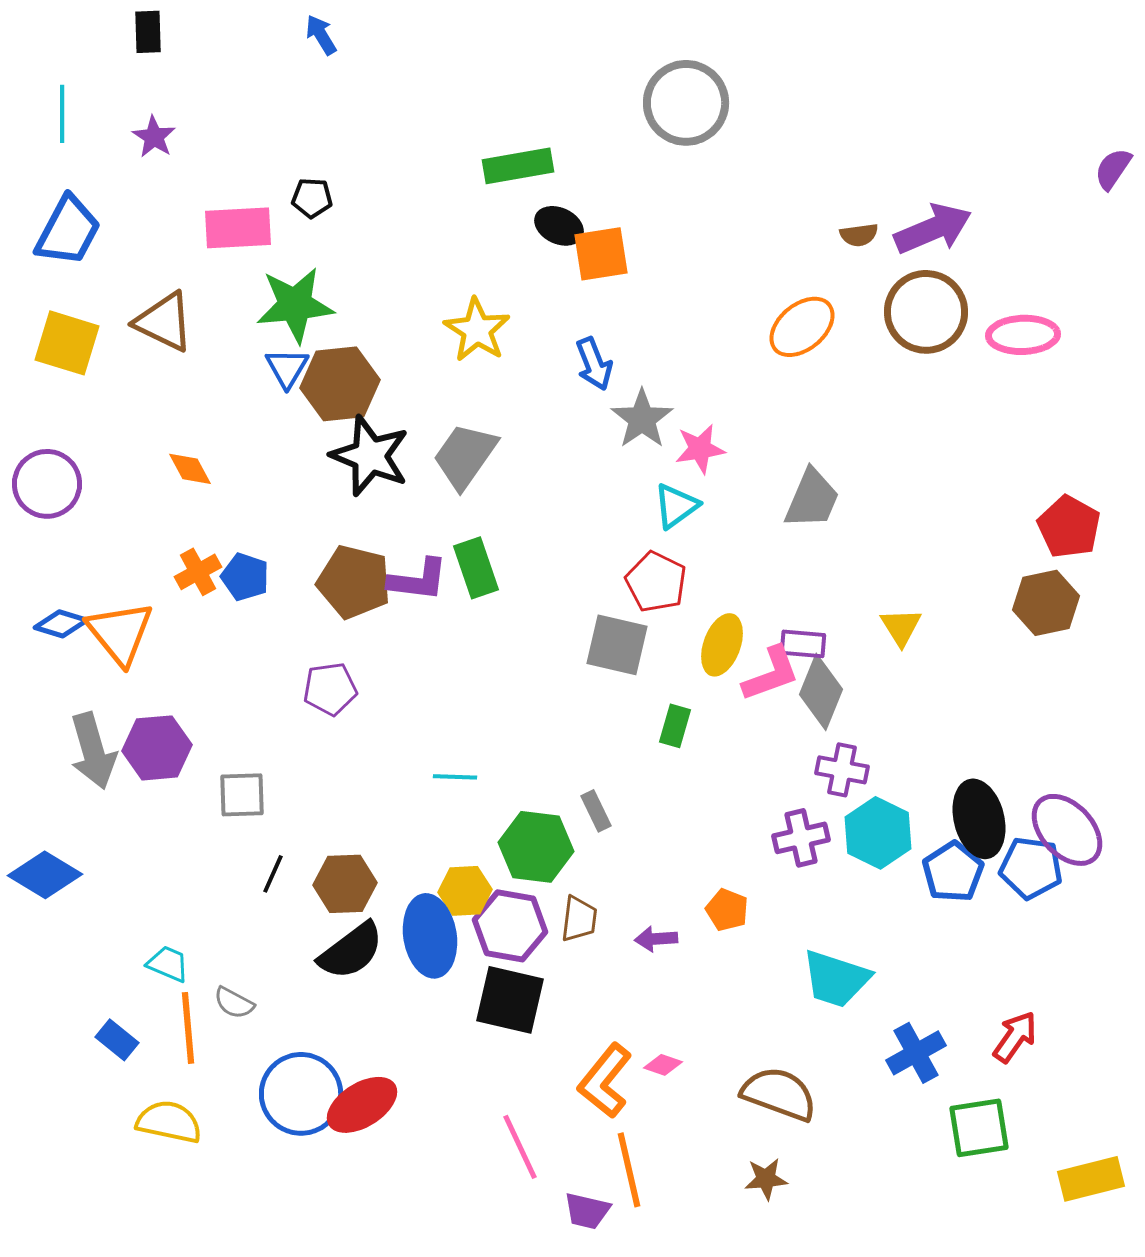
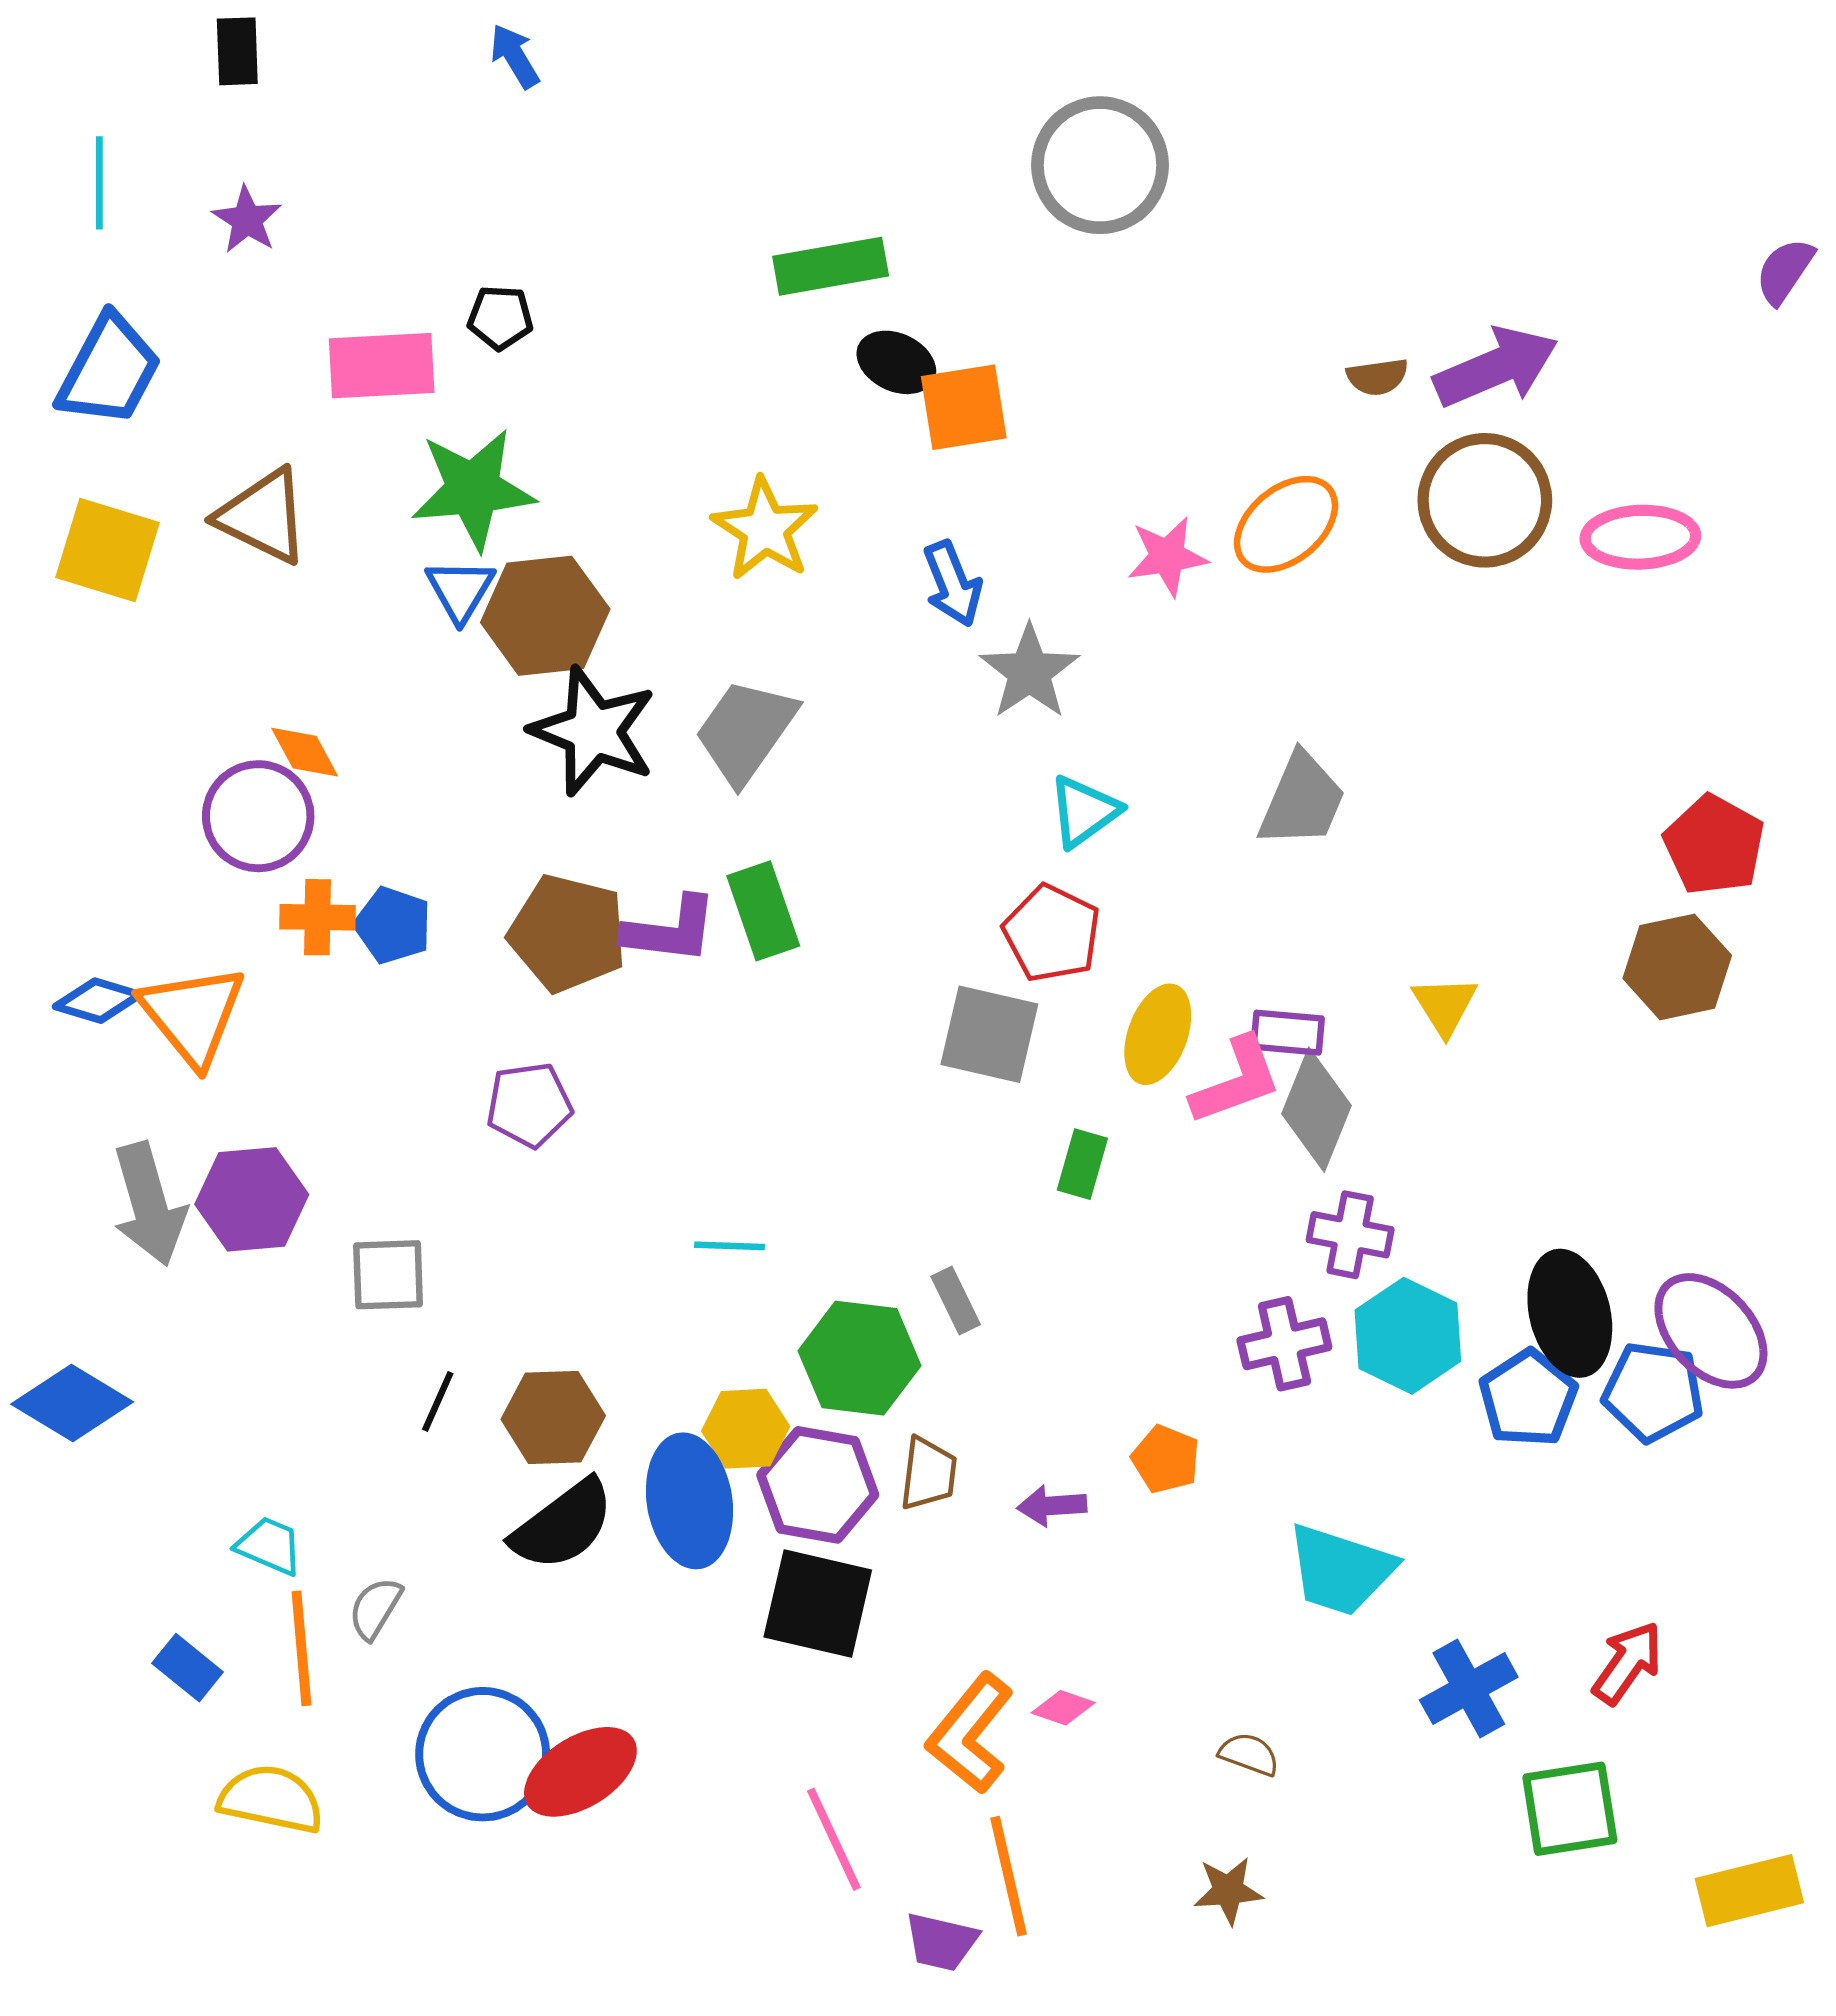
pink star: (700, 449) -> (1167, 556), moved
purple circle: (47, 484) -> (258, 816), moved
orange cross: (198, 572) -> (317, 917), turned 30
gray semicircle: (234, 1003) -> (375, 1608), turned 93
brown semicircle: (779, 1094) -> (1249, 1754), size x0.5

